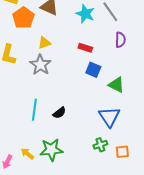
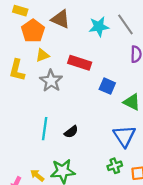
cyan star: (85, 14) -> (99, 27), turned -30
yellow triangle: (44, 43) -> (43, 55), moved
red rectangle: (85, 48) -> (80, 63), moved, size x1.5

